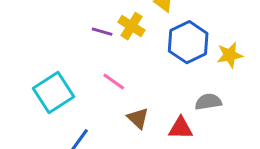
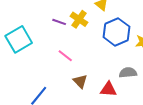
cyan square: (53, 93) -> (19, 39), moved

